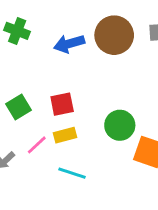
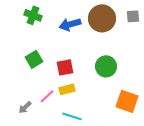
green square: (18, 107) -> (34, 59), moved
green circle: (120, 125) -> (106, 66), moved

